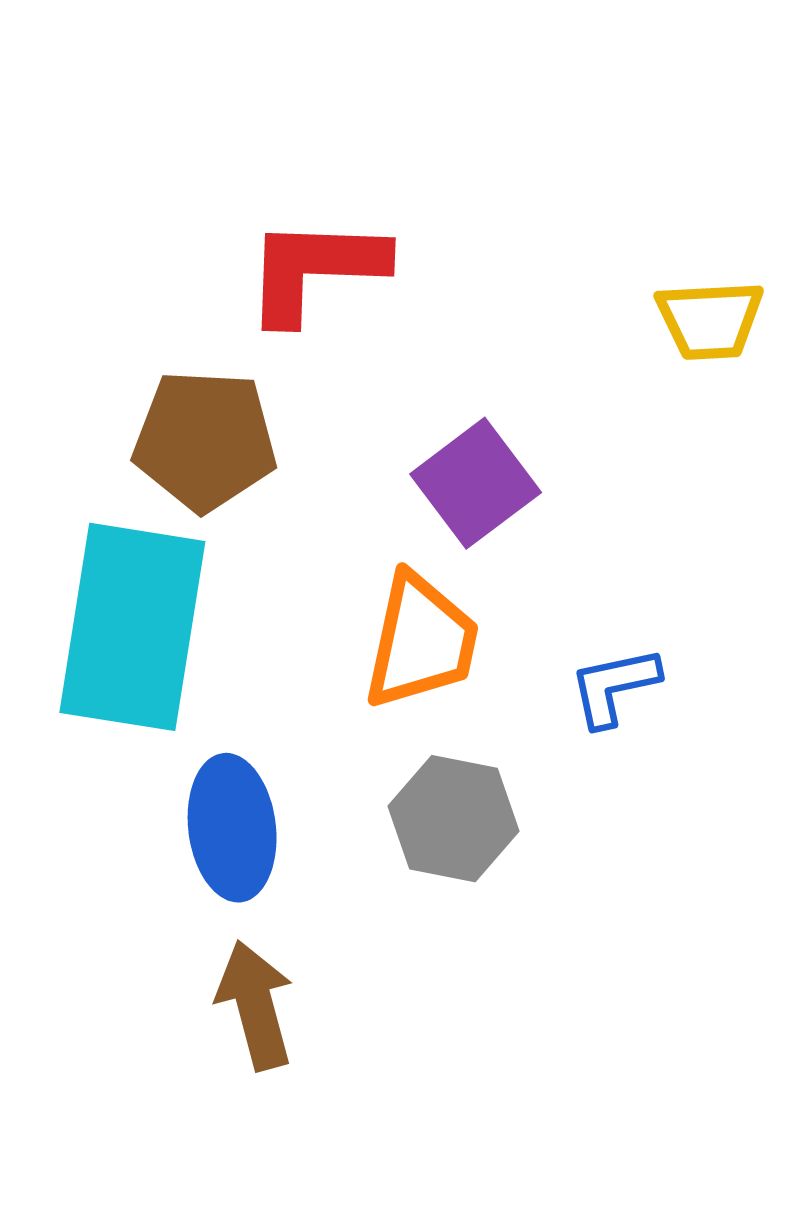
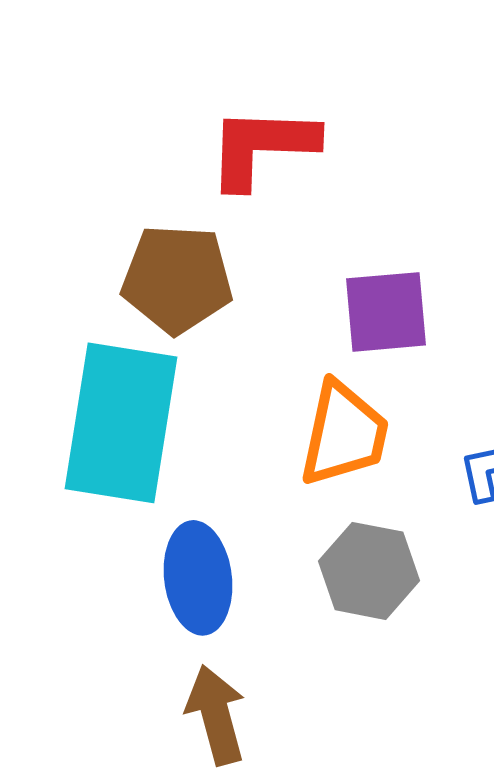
purple square: (476, 483) -> (386, 312), turned 32

